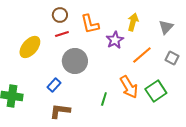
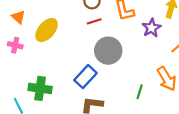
yellow ellipse: (30, 47) -> (47, 30), moved
blue rectangle: (54, 85) -> (85, 77), size x1.5

